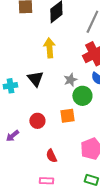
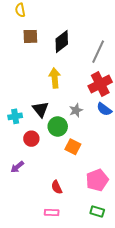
green circle: (82, 96) -> (58, 126), moved
orange square: (67, 116) -> (73, 147), turned 35
red circle: (37, 121) -> (31, 139), moved

